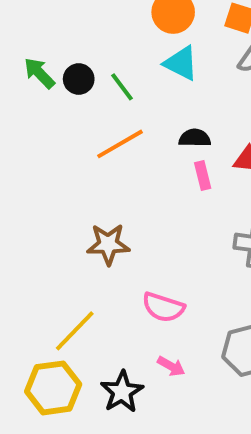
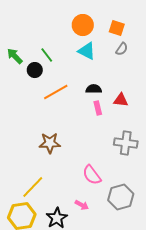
black circle: (79, 79) -> (35, 70), moved
green line: (122, 87) -> (47, 55), moved
pink semicircle: (163, 307) -> (92, 175), moved, turned 35

